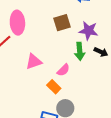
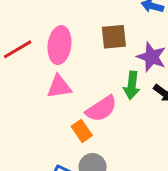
pink ellipse: (17, 23) -> (59, 45), moved
pink semicircle: (63, 70) -> (101, 109), size x1.5

